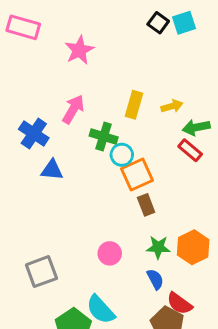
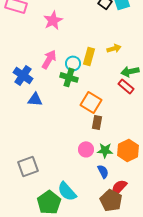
yellow arrow: (172, 106) -> (114, 48), moved
cyan circle: (122, 155) -> (73, 63), moved
orange square: (137, 174) -> (91, 102), turned -35
brown rectangle: (146, 205) -> (97, 122), turned 32
pink circle: (110, 253) -> (86, 149), moved
red semicircle: (179, 303) -> (119, 187), turned 96

